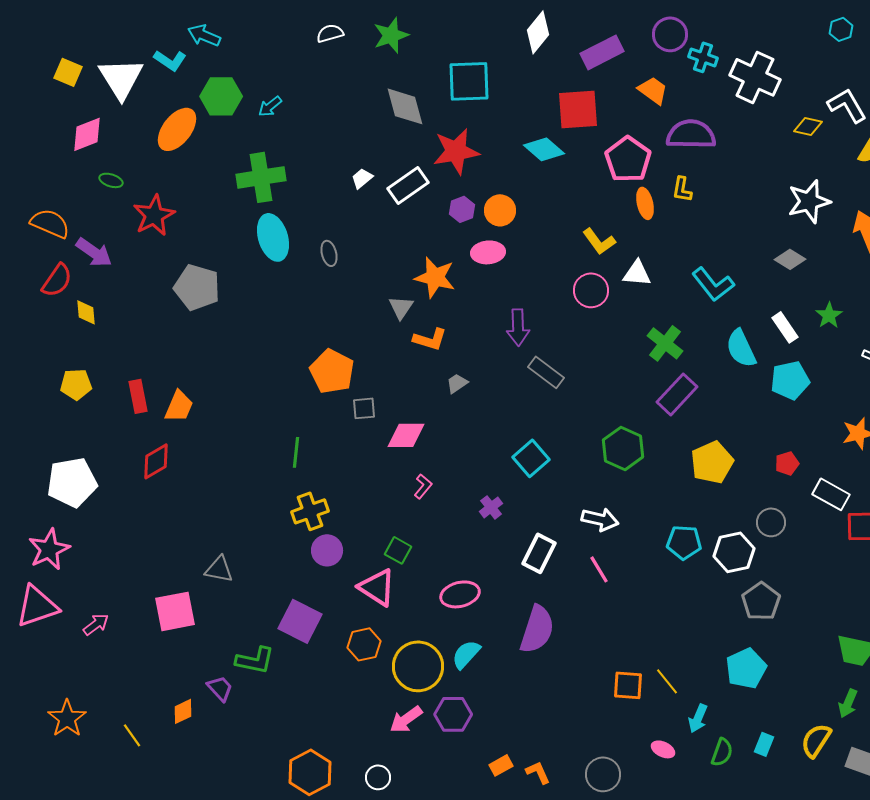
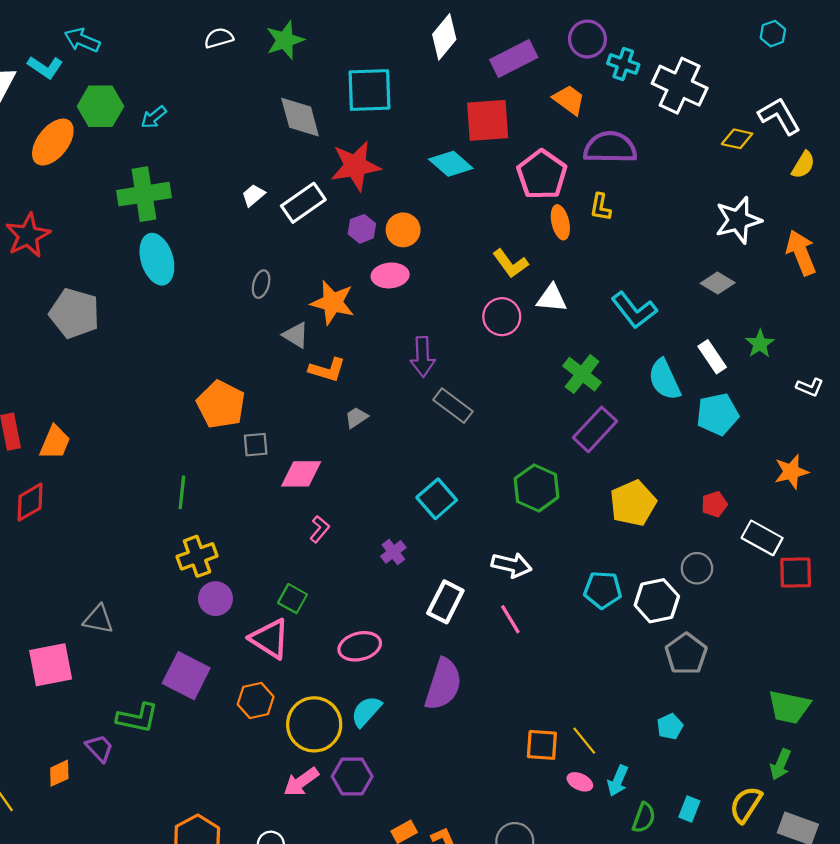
gray ellipse: (329, 253) -> (261, 284), moved, turned 30
gray triangle: (401, 307) -> (296, 335), turned -32
cyan pentagon: (746, 668) -> (670, 727), size x0.6
pink ellipse: (663, 749) -> (580, 782), moved

